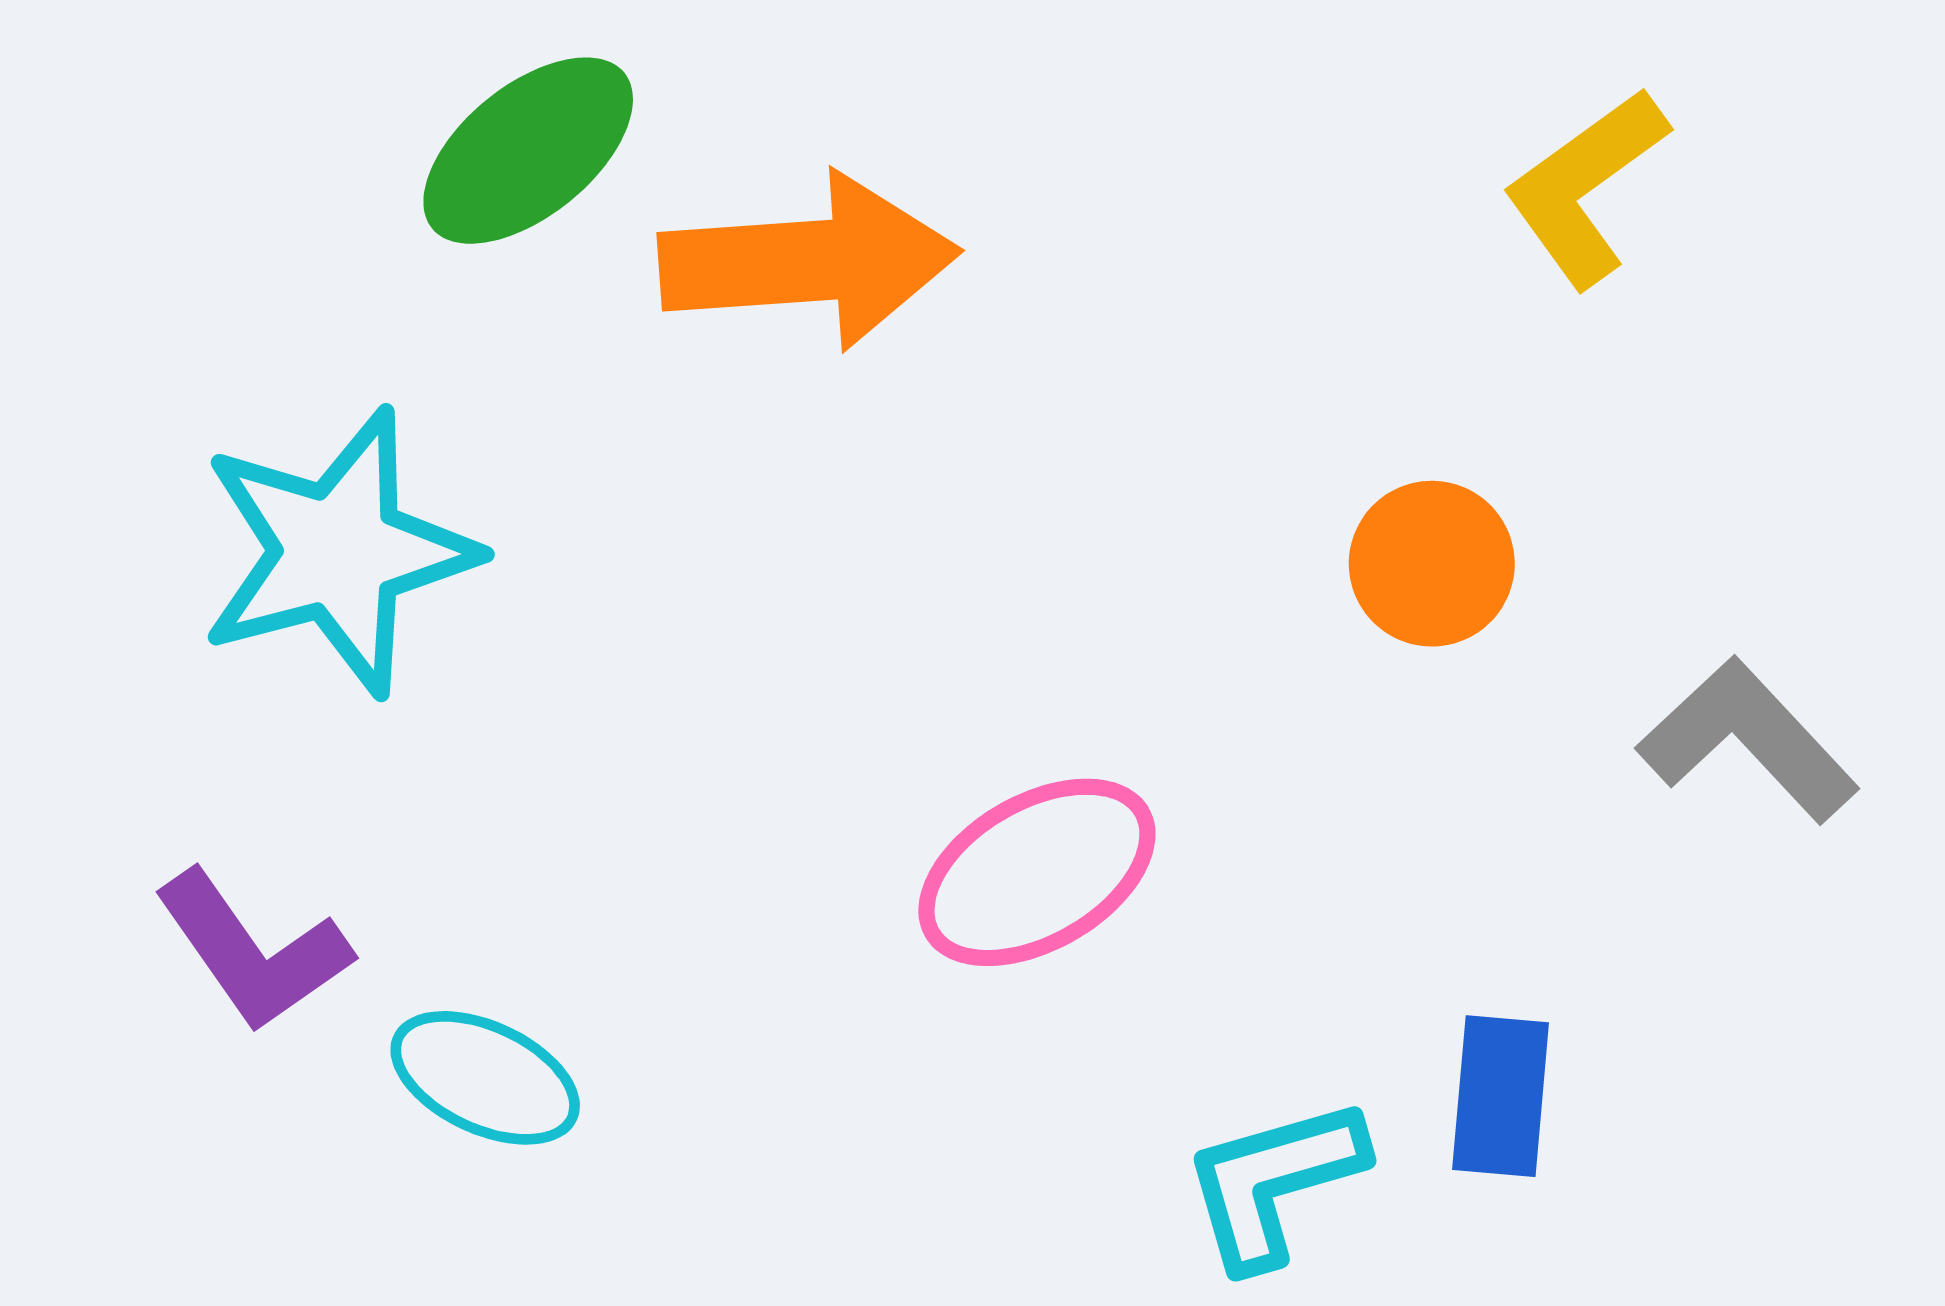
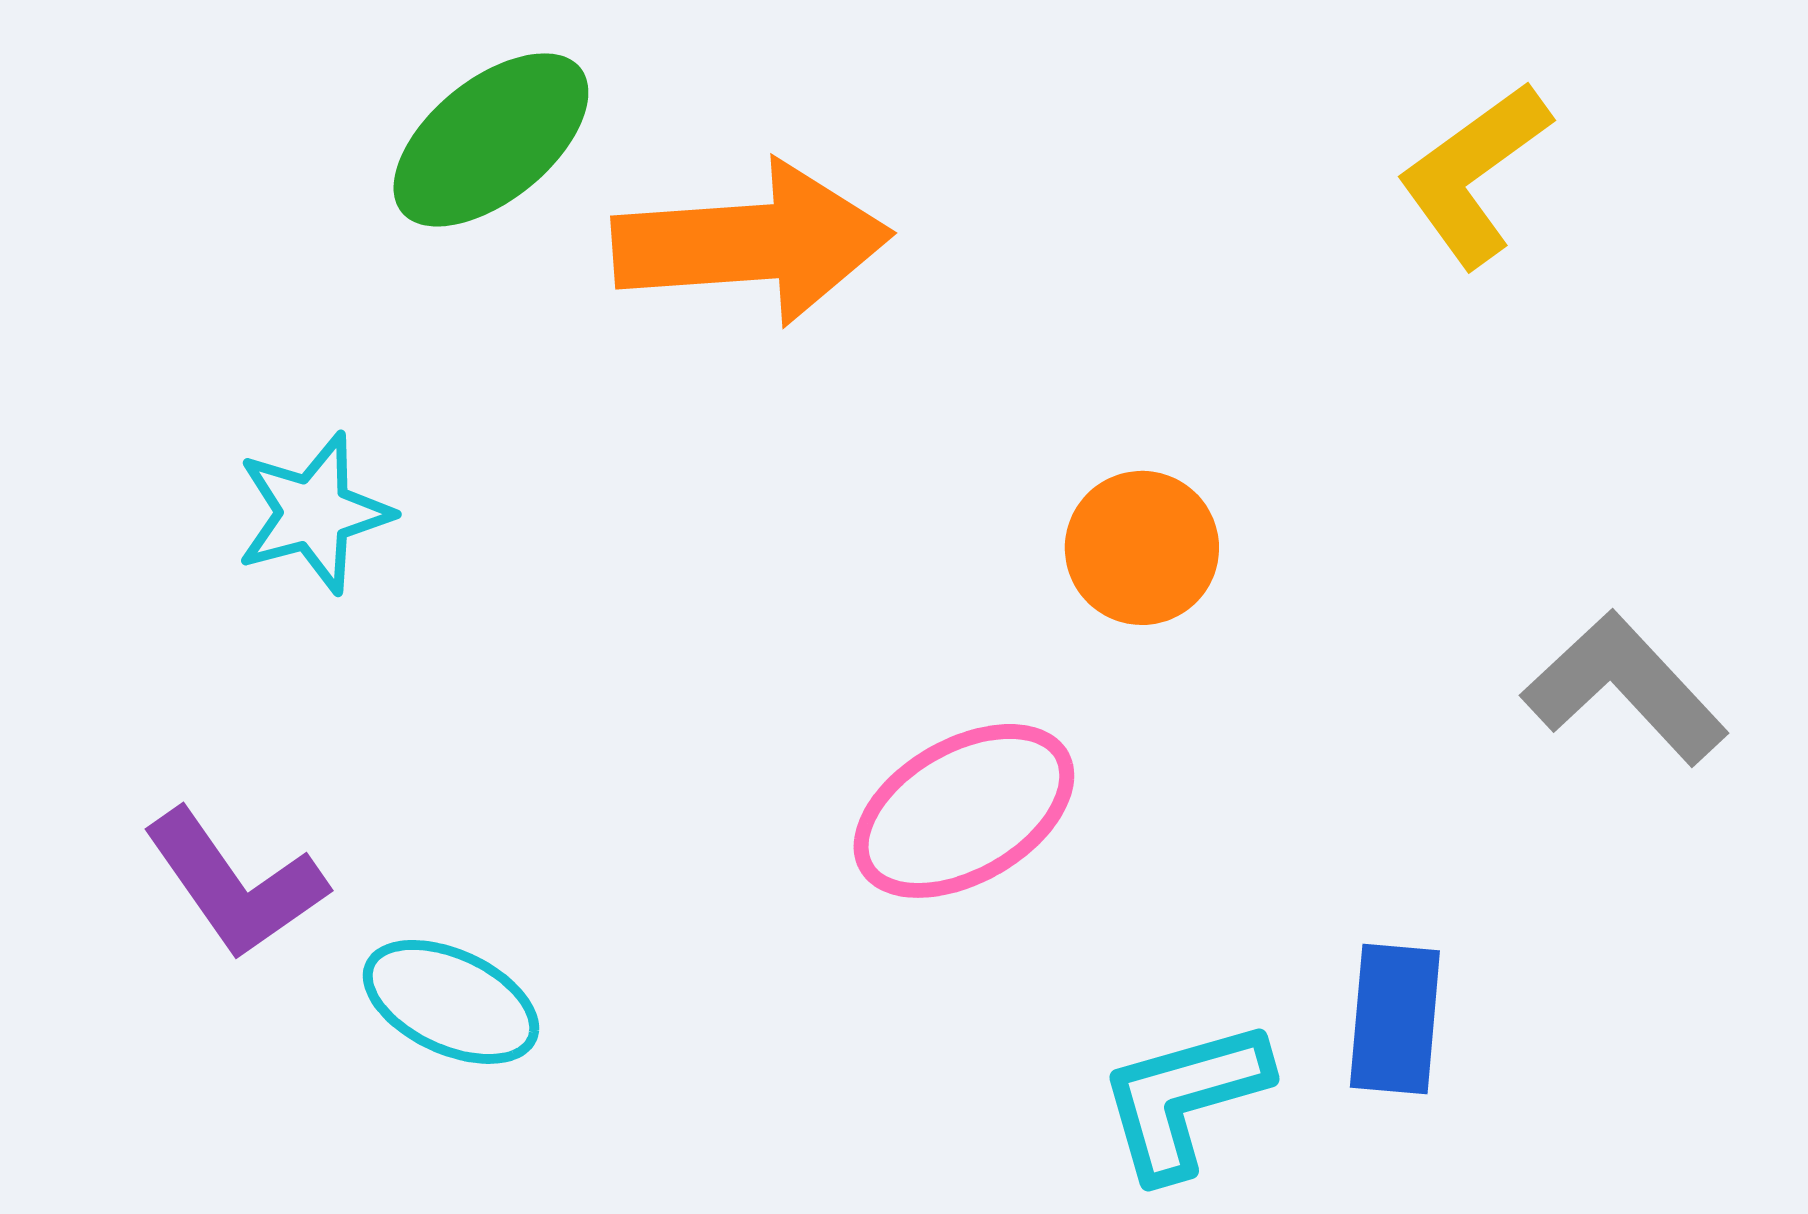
cyan star: (338, 552) -> (314, 513), size x0.6
orange circle: (1432, 564) -> (1142, 548), moved

